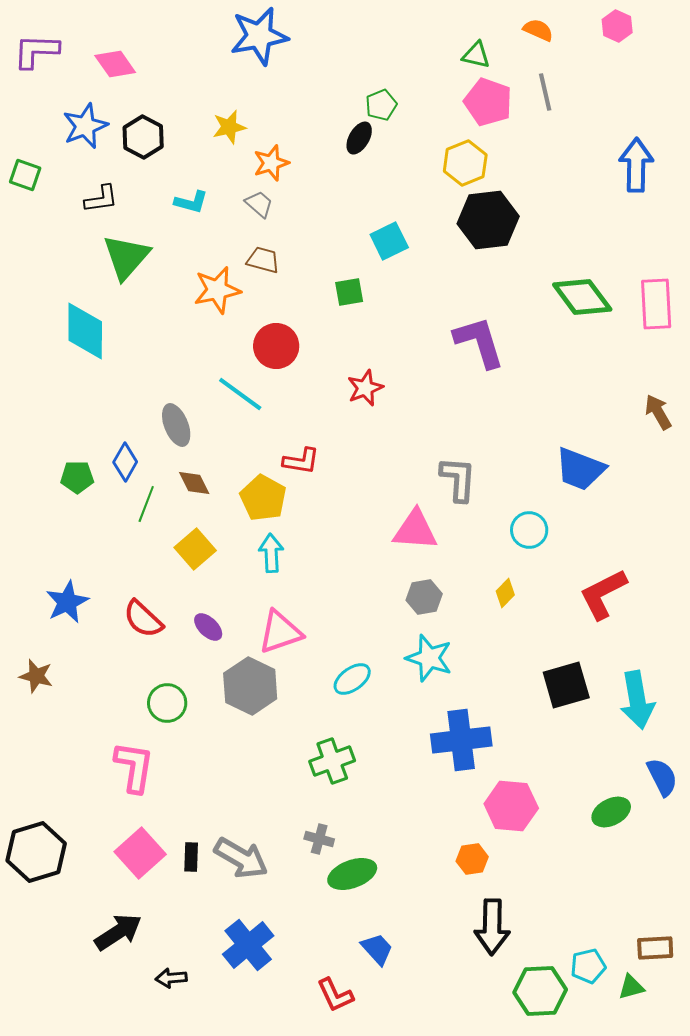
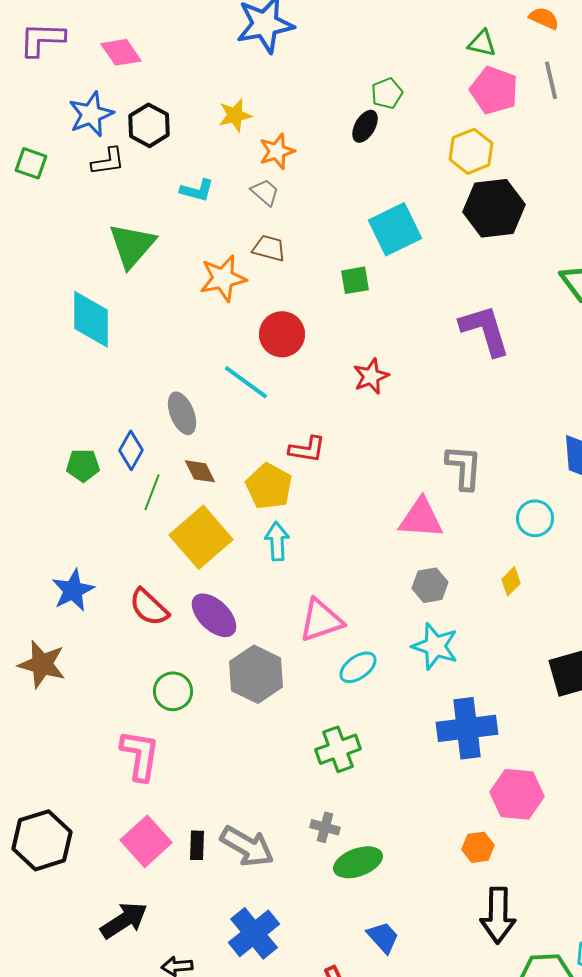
black L-shape: (101, 199) -> (108, 161), moved
cyan square: (389, 241) -> (395, 229), size x1.4
yellow square: (195, 549) -> (201, 537), size x1.5
purple ellipse: (208, 627) -> (214, 615), size x1.6
pink triangle: (280, 632) -> (321, 620), moved
brown star: (36, 676) -> (42, 664), size x1.4

